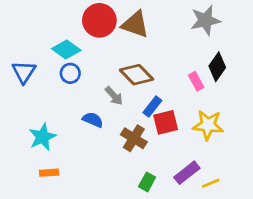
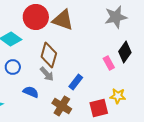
blue circle: (70, 73) -> (13, 67), moved
brown diamond: (136, 75) -> (49, 55), moved, turned 60
red square: (166, 122) -> (99, 108), moved
yellow star: (208, 125) -> (118, 96), size x0.7

